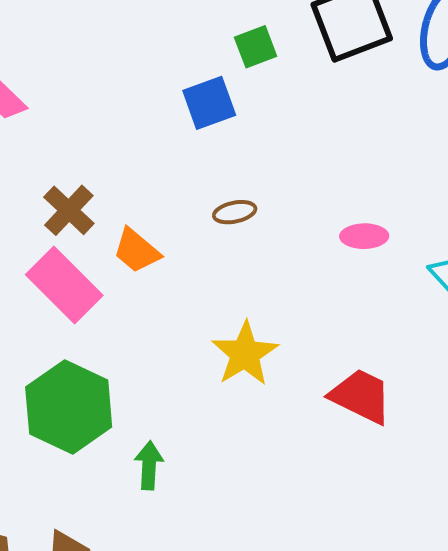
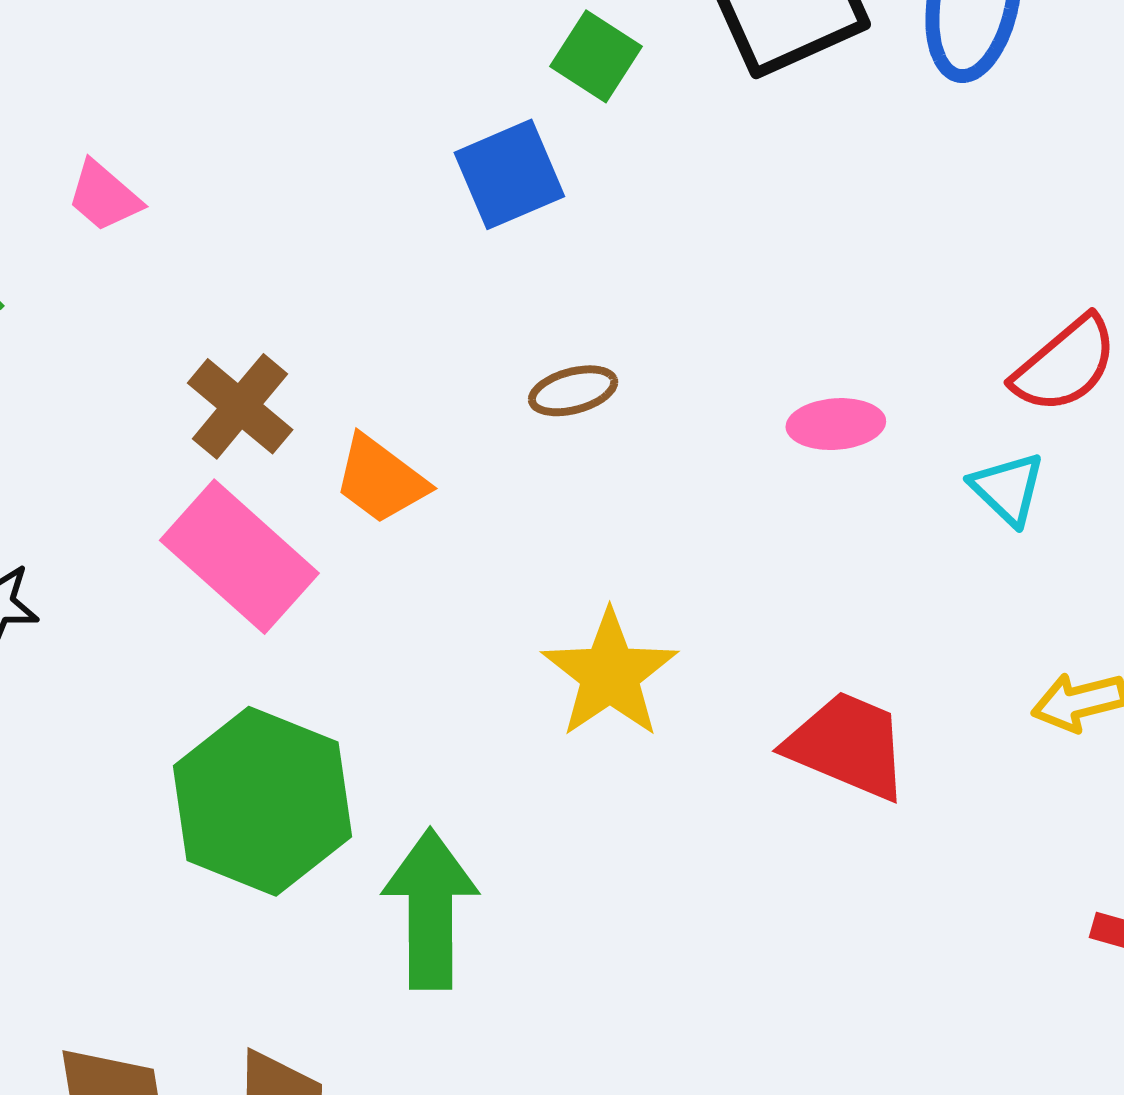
green square: (256, 47) -> (596, 56), turned -33
green arrow: (149, 465) -> (430, 909), size x1.6

